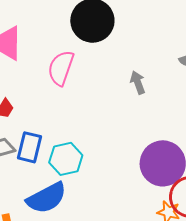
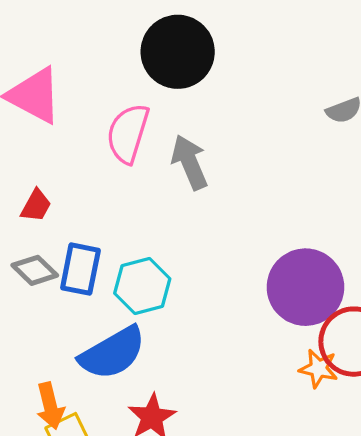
gray arrow: (138, 82) -> (190, 162), moved, size x1.4

